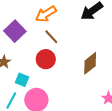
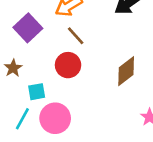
cyan square: (22, 80) -> (37, 92), turned -32

